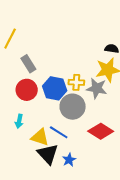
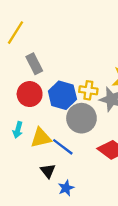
yellow triangle: (40, 137) -> (41, 138), moved, turned -36
black triangle: (48, 154) -> (48, 171), size x0.6
blue star: (69, 160) -> (66, 188), moved

